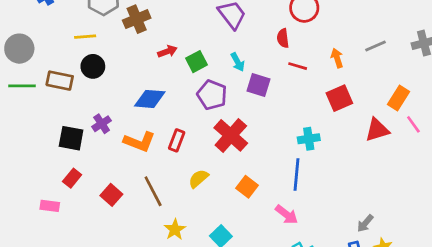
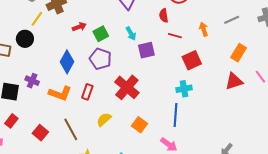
yellow line: (85, 37) -> (37, 19), moved, turned -49
purple square: (258, 85) -> (146, 50), turned -30
purple pentagon: (212, 95) -> (100, 59), moved
red square: (339, 98) -> (192, 60), moved
orange rectangle: (399, 98) -> (239, 53), moved
blue diamond: (150, 99) -> (67, 62), turned -65
purple cross: (102, 124) -> (32, 81), turned -32

